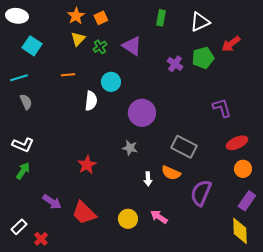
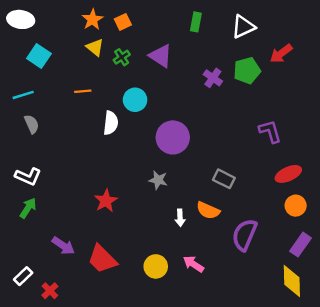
yellow triangle: (78, 39) -> (95, 47), turned -35
gray rectangle: (184, 147) -> (224, 179), size x0.7

